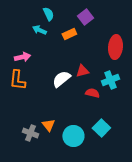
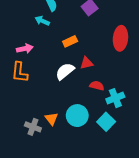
orange rectangle: (69, 34) -> (70, 41), moved
cyan cross: (110, 80) -> (115, 98), moved
cyan circle: (73, 136) -> (77, 116), moved

